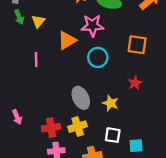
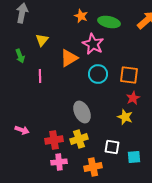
green arrow: (19, 17) -> (20, 56), moved
pink star: (92, 26) -> (93, 44), turned 30
orange square: (137, 45) -> (129, 75), moved
yellow star: (111, 103) -> (125, 117), moved
pink arrow: (17, 117) -> (22, 130), turned -48

